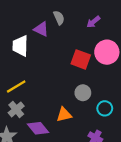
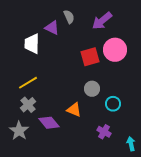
purple arrow: (93, 22) -> (102, 21), size x1.5
red square: (81, 59) -> (90, 57), turned -36
orange triangle: (64, 115) -> (74, 110), turned 35

